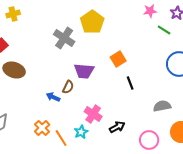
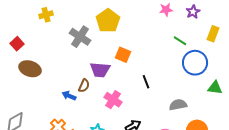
yellow cross: (13, 14) -> (46, 15), moved
green line: (164, 30) -> (180, 41), moved
orange square: (118, 59) -> (123, 55), moved, turned -35
pink cross: (93, 114) -> (113, 100), moved

